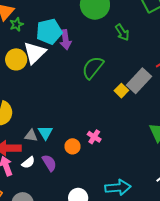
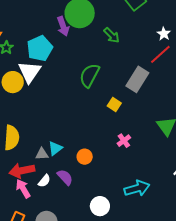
purple arrow: (66, 40) -> (63, 26), moved
yellow square: (121, 91) -> (114, 104), moved
cyan triangle: (45, 133) -> (55, 148), turned 35
pink cross: (94, 137) -> (124, 141), moved, turned 32

